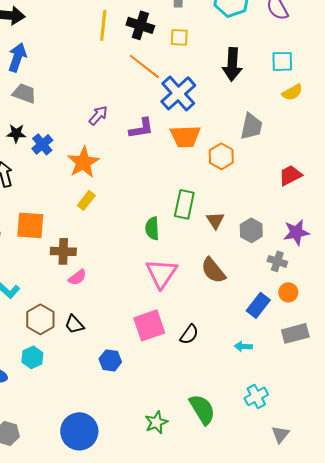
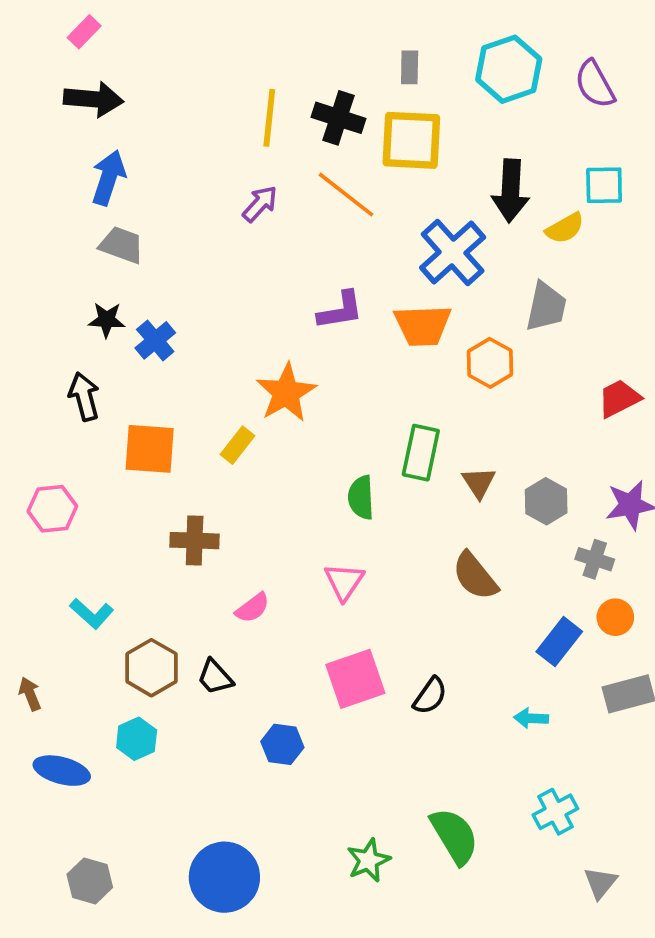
yellow square: (179, 37) -> (411, 140), size x1.8
yellow semicircle: (292, 92) -> (565, 228), moved
blue cross: (178, 93) -> (453, 252), moved
purple arrow: (98, 115) -> (260, 204), moved
orange star: (83, 162) -> (286, 393), moved
orange square: (30, 225) -> (150, 449), moved
pink triangle: (161, 273) -> (344, 582), moved, size x0.7
pink semicircle: (77, 277) -> (252, 608), moved

